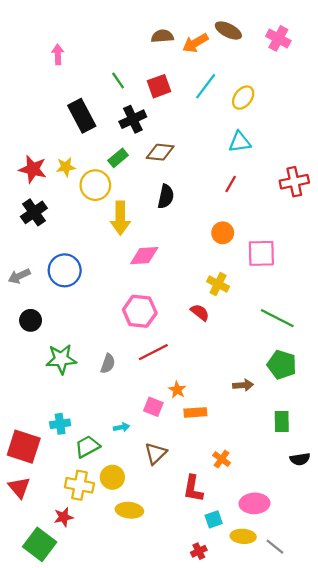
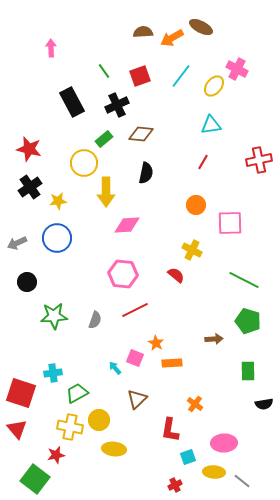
pink cross: (278, 38) -> (237, 69), moved
yellow star: (66, 167) -> (58, 201), moved
cyan arrow: (121, 427) -> (115, 368), moved, turned -120

